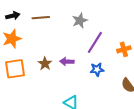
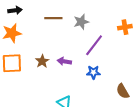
brown line: (41, 18) -> (53, 18), moved
orange cross: (124, 49) -> (125, 27), moved

